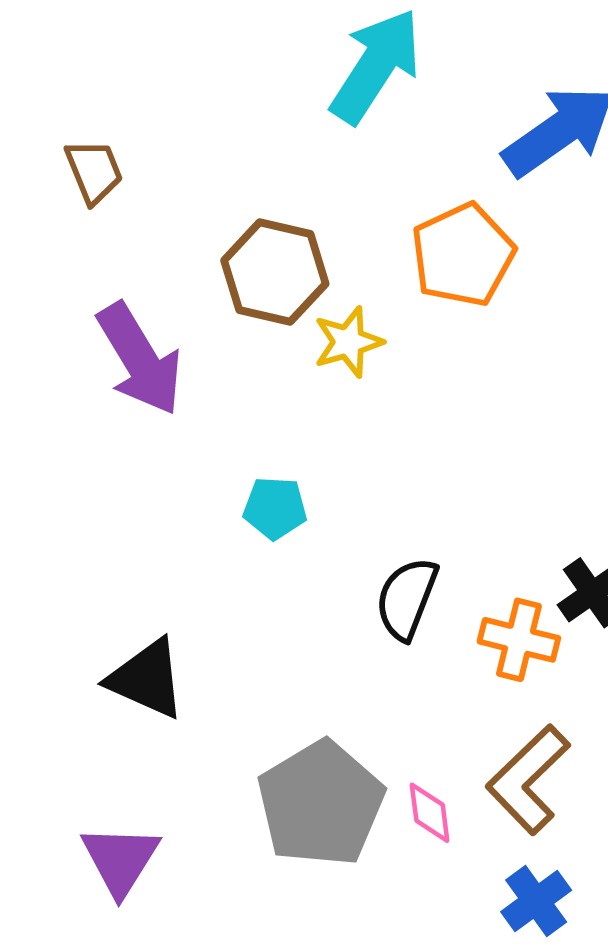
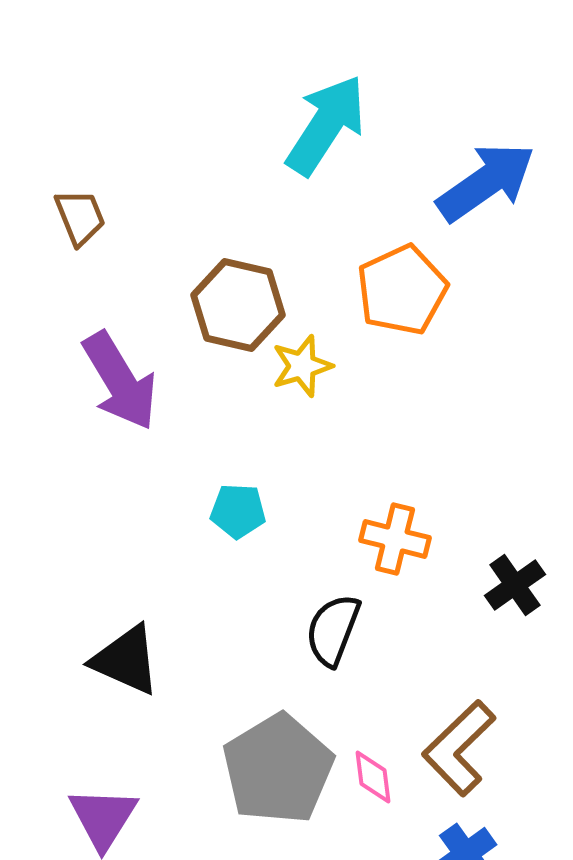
black semicircle: (407, 599) -> (333, 630), moved
orange cross: (519, 640) -> (395, 539), moved

